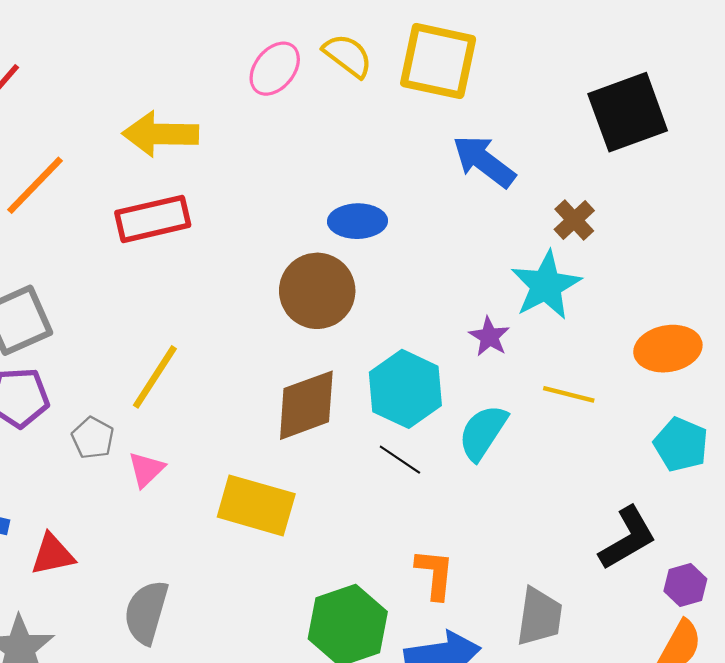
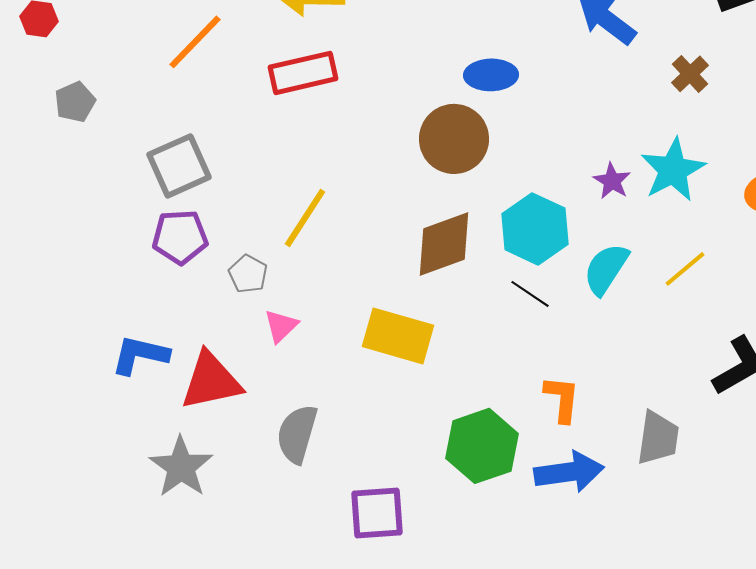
cyan star: (546, 285) -> (673, 170), moved
yellow line: (569, 394) -> (685, 269), moved, turned -54
pink triangle: (146, 469) -> (281, 326), moved
red triangle: (52, 554) -> (211, 381), size x1.5

